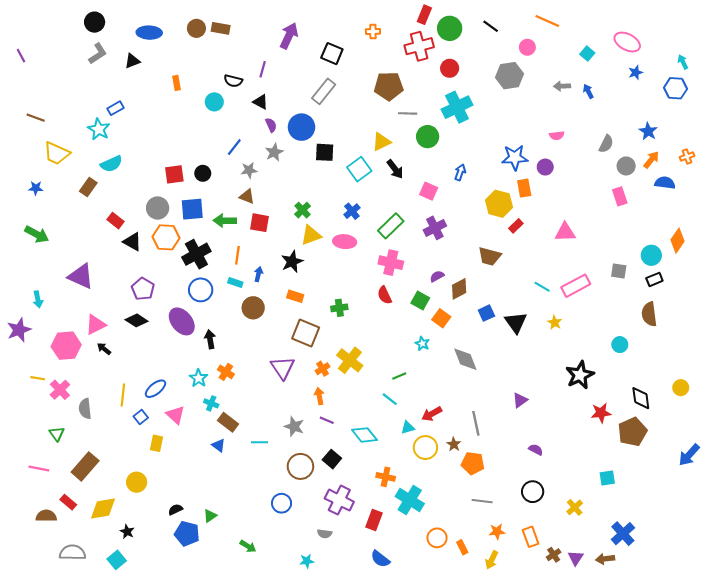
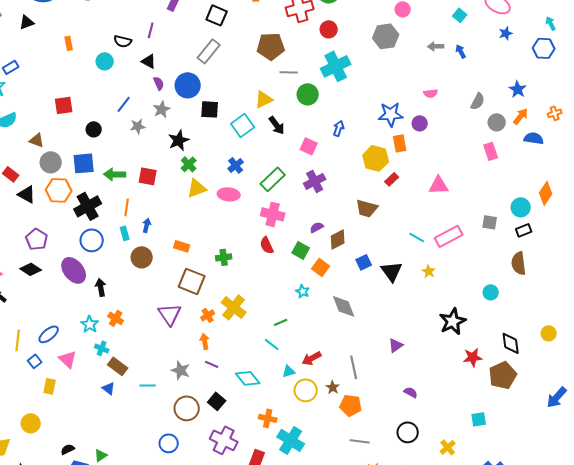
red square: (174, 174) -> (64, 105), moved
brown triangle: (247, 196) -> (37, 140), moved
black star: (292, 262) -> (179, 140), moved
cyan rectangle: (235, 283) -> (125, 233), turned 56

